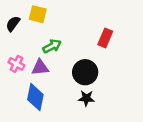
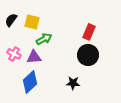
yellow square: (38, 14) -> (32, 22), moved
black circle: (85, 72) -> (88, 55), moved
blue diamond: (35, 97) -> (30, 82), turned 35

